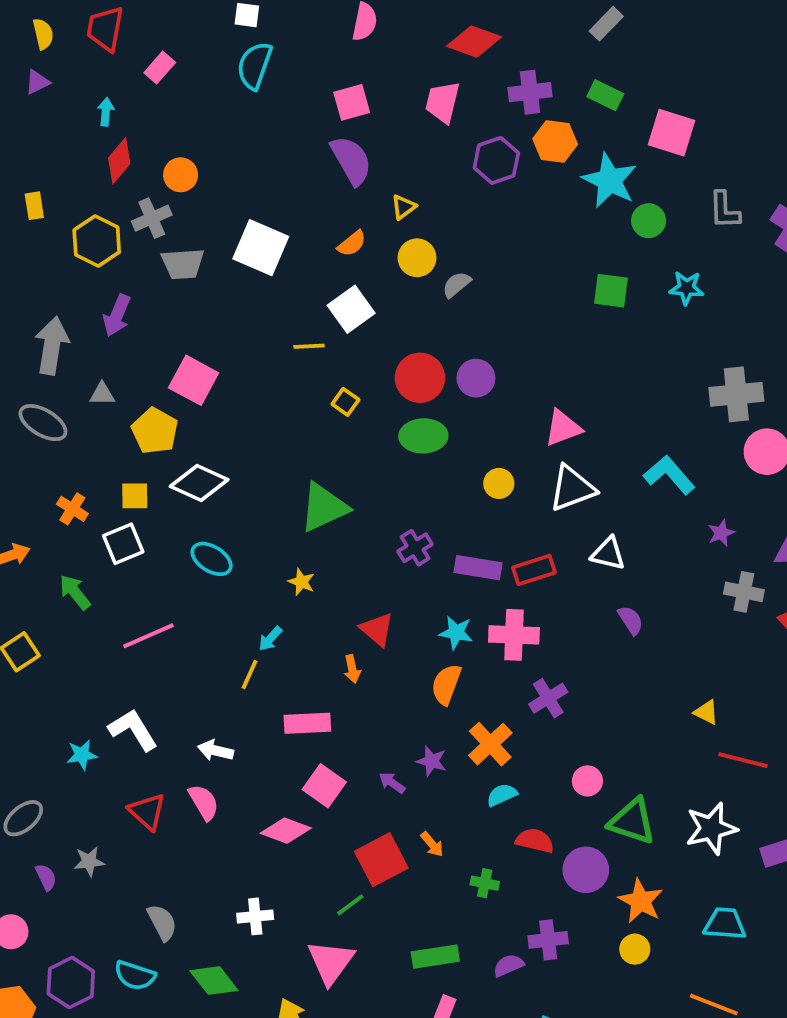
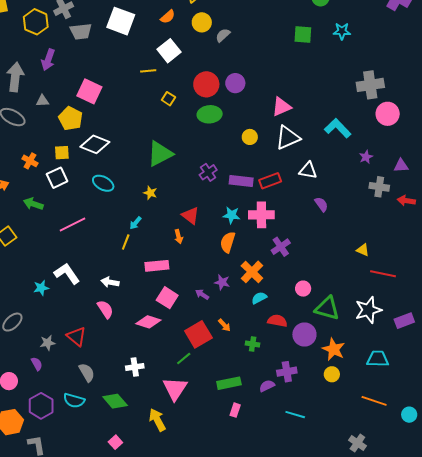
green arrow: (75, 592) -> (33, 204), turned -30
red triangle: (147, 812) -> (76, 336), moved
purple semicircle: (46, 877) -> (37, 364), moved

